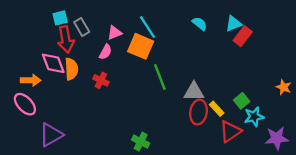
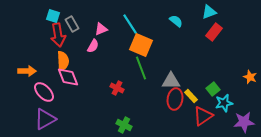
cyan square: (60, 18) -> (53, 16), turned 32
cyan triangle: (234, 24) -> (209, 12), moved
orange square: (141, 46) -> (141, 45), moved
pink diamond: (53, 63) -> (68, 77), moved
red cross: (101, 80) -> (117, 88), moved
pink ellipse: (25, 104) -> (44, 92), moved

